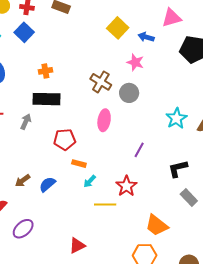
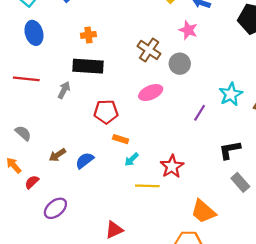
pink ellipse: (104, 120) -> (151, 93), turned 55
purple line: (139, 150) -> (200, 113), moved

